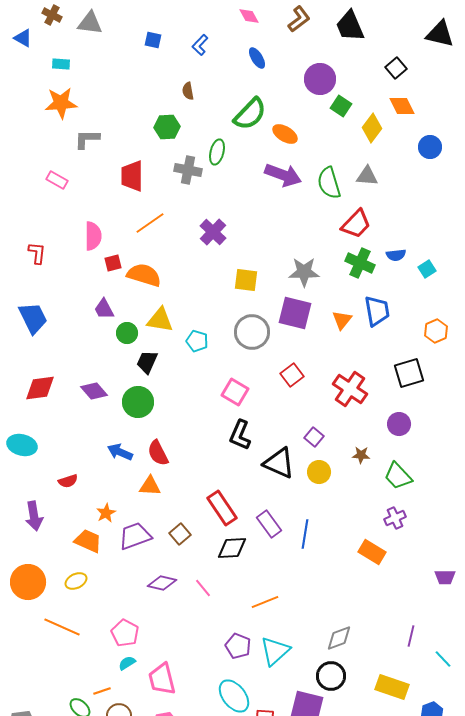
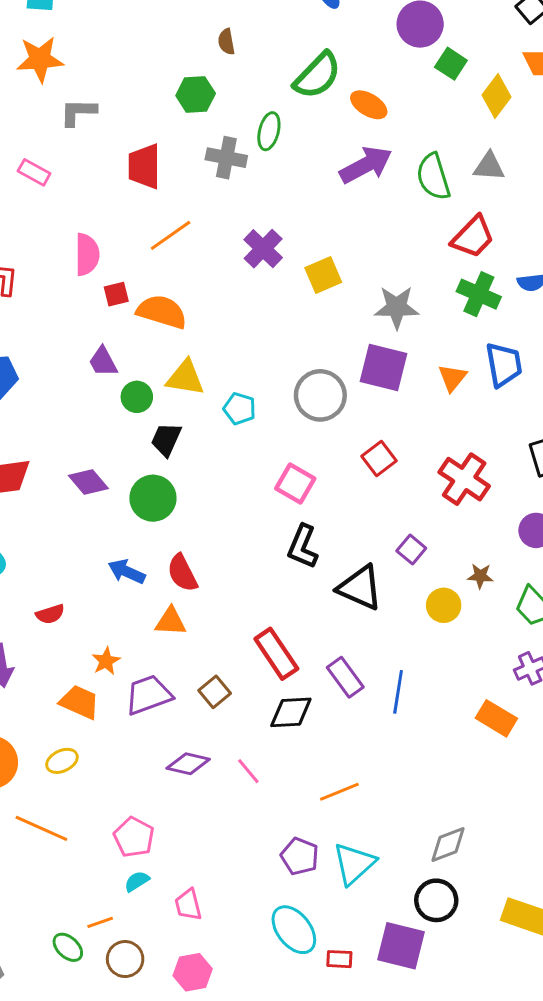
purple arrow: (283, 175) -> (366, 165), turned -48
yellow square: (246, 280) -> (323, 275), moved, turned -30
yellow circle: (319, 472) -> (444, 605), moved
pink trapezoid: (162, 679) -> (188, 905), size x0.7

